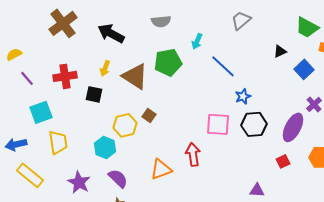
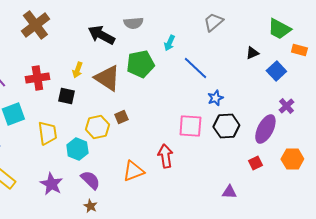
black arrow: (111, 33) -> (101, 35), moved
brown square: (149, 115) -> (121, 117), turned 32
yellow trapezoid: (58, 142) -> (47, 133), moved

